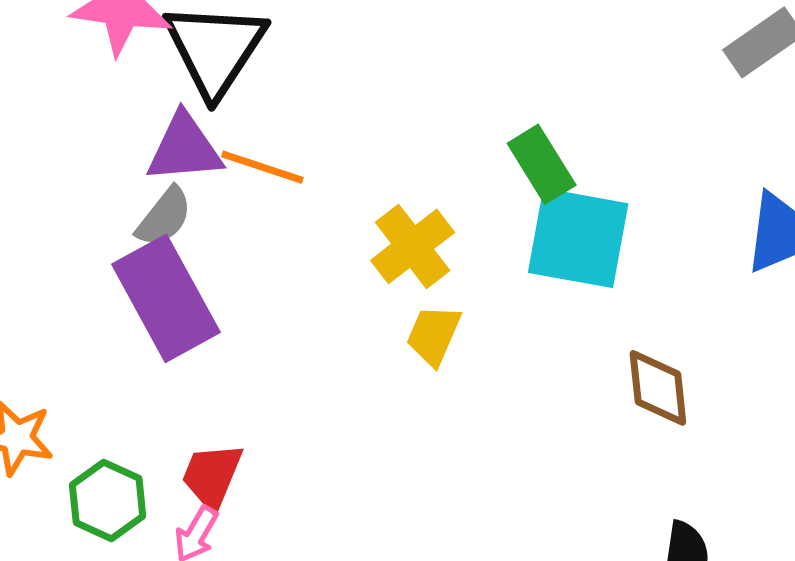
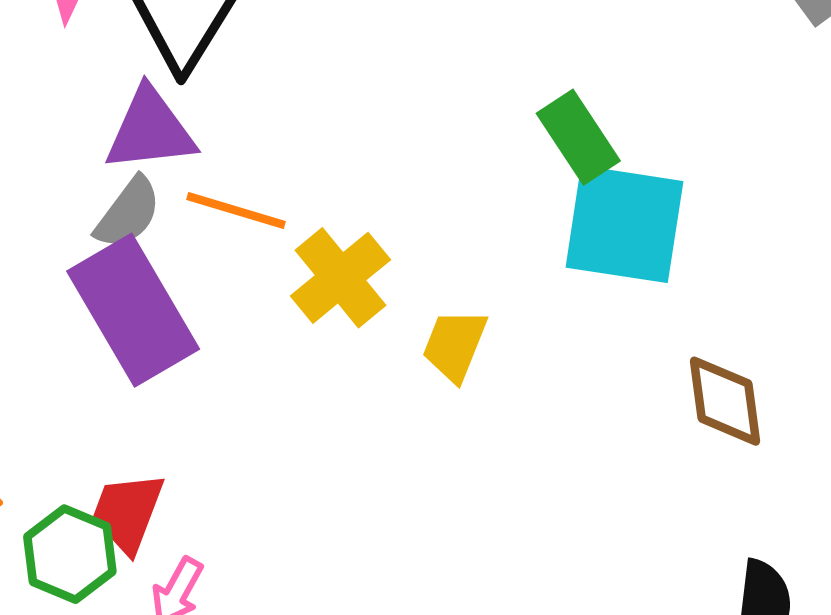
orange line: (262, 167) -> (236, 210), moved
yellow cross: (413, 246) -> (340, 278), moved
red trapezoid: (212, 476) -> (127, 512), moved

